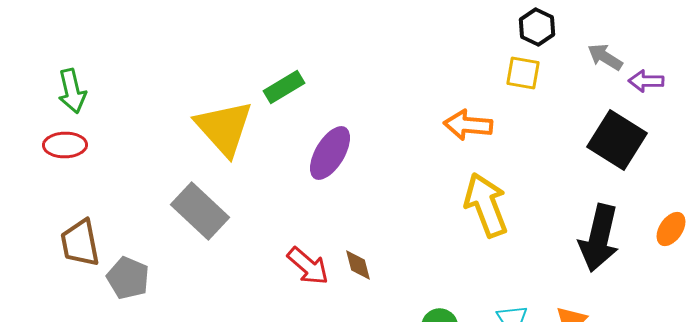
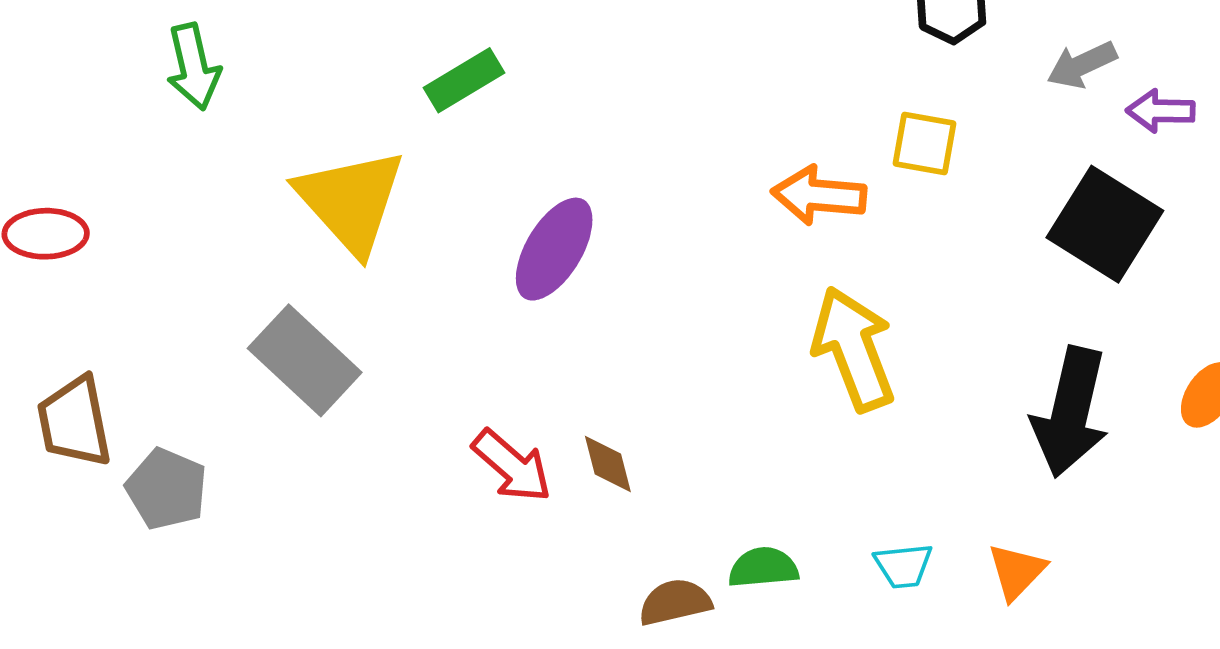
gray arrow: (605, 57) -> (1082, 65), turned -57
yellow square: (523, 73) -> (925, 143), moved
green rectangle: (284, 87) -> (464, 80), moved
green arrow: (72, 91) -> (193, 67), moved

